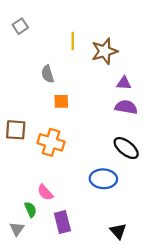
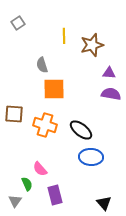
orange square: (61, 101) -> (54, 89), size x1.6
black ellipse: (126, 148) -> (81, 130), moved

